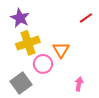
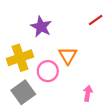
purple star: (20, 18) -> (41, 27), moved
yellow cross: (28, 43) -> (20, 58), moved

